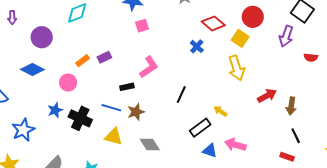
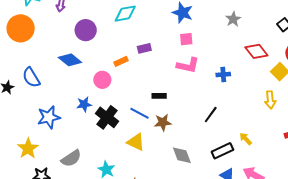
blue cross: (197, 46) -> (223, 75), moved, turned 32
purple rectangle: (104, 57) -> (144, 48), moved
pink L-shape: (149, 67) -> (188, 65), moved, turned 35
yellow arrow: (237, 68) -> (270, 100), size x0.7
gray diamond: (150, 145) -> (182, 155), moved

